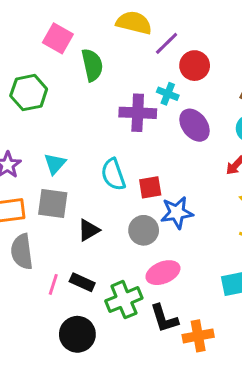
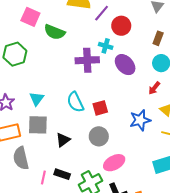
green semicircle: (92, 65) -> (55, 32), turned 130
blue star: (177, 213) -> (140, 120), moved

